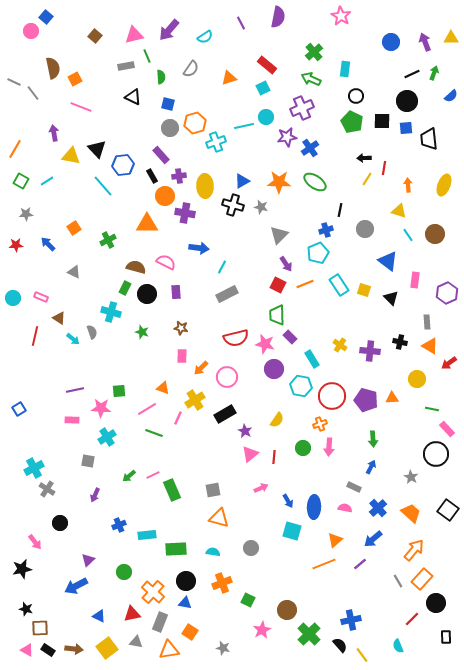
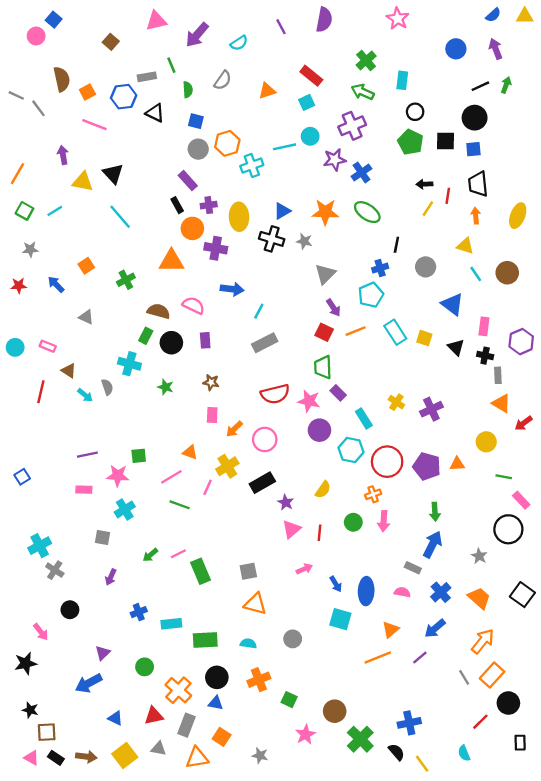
pink triangle: (134, 35) -> (156, 21), moved
yellow triangle: (451, 38) -> (525, 16), moved
blue semicircle: (451, 96) -> (493, 15), moved
black trapezoid: (429, 139) -> (478, 184), moved
blue hexagon: (123, 165) -> (124, 97), moved
black cross: (400, 342) -> (485, 356), moved
purple cross: (370, 351) -> (431, 409), turned -30
blue arrow: (371, 467) -> (433, 544), size x1.6

